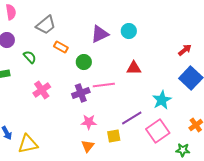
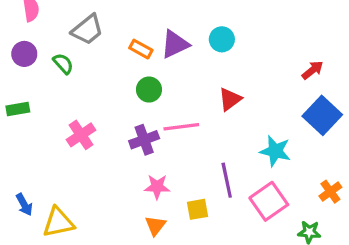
orange rectangle: (61, 47) -> (141, 49), moved
green semicircle: (30, 57) -> (63, 64), moved
red triangle: (134, 68) -> (230, 99), turned -35
cyan star: (162, 100) -> (275, 151), turned -30
purple line: (132, 118) -> (227, 180), turned -70

